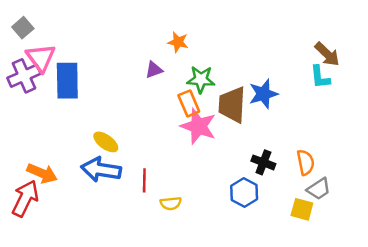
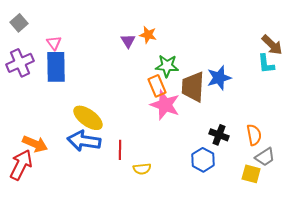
pink triangle: (41, 58) -> (54, 43), moved, size x0.6
purple triangle: (154, 70) -> (128, 41), moved, turned -42
yellow ellipse: (106, 142) -> (88, 118), size x1.4

